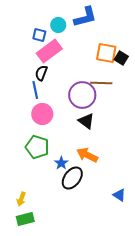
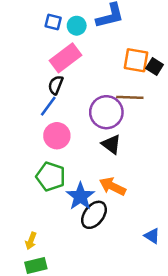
blue square: (39, 35) -> (53, 22), moved
blue line: (35, 90) -> (48, 106), turned 48
blue star: (61, 163) -> (80, 196), size x1.6

